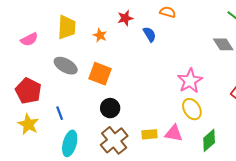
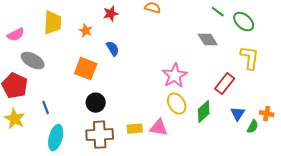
blue semicircle: (149, 34) -> (113, 49), moved
gray ellipse: (66, 66) -> (33, 61), moved
brown cross: (114, 140) -> (100, 135), turned 36
green diamond: (209, 140) -> (204, 112), moved

